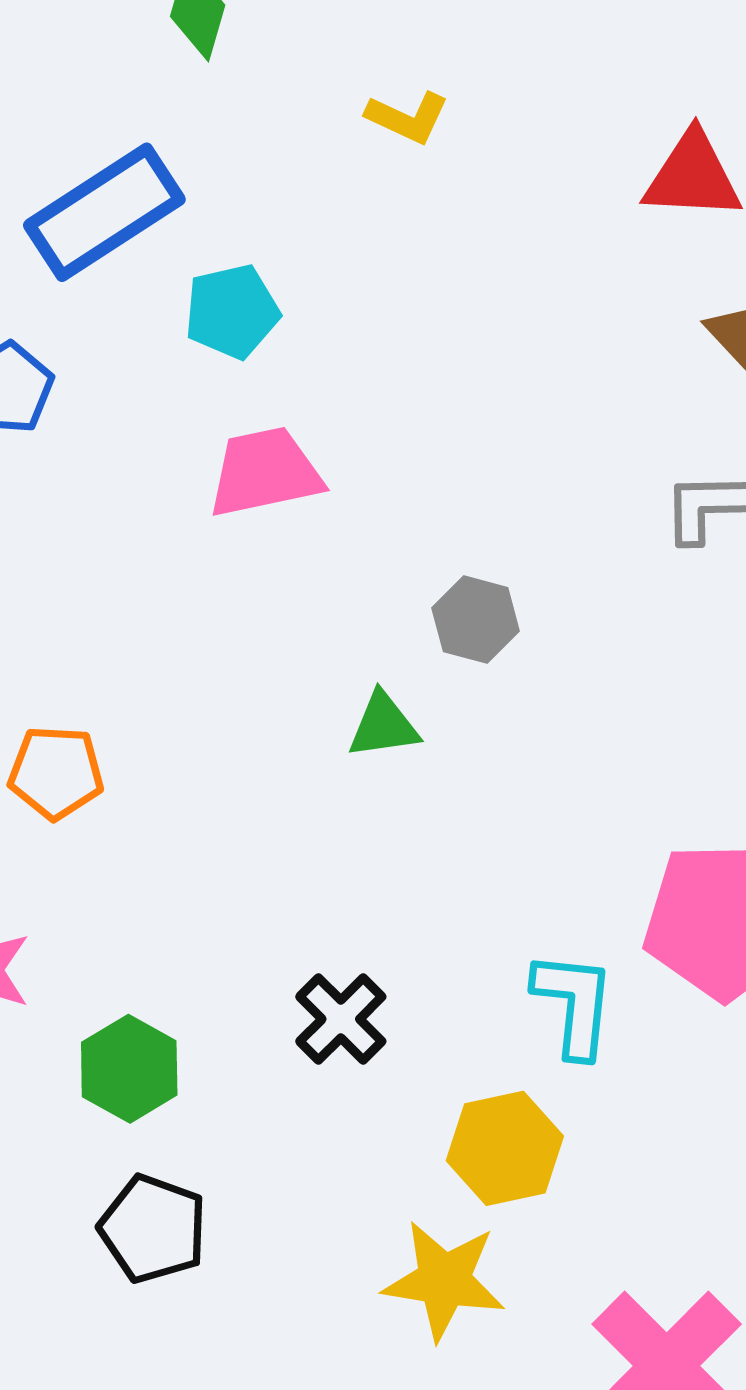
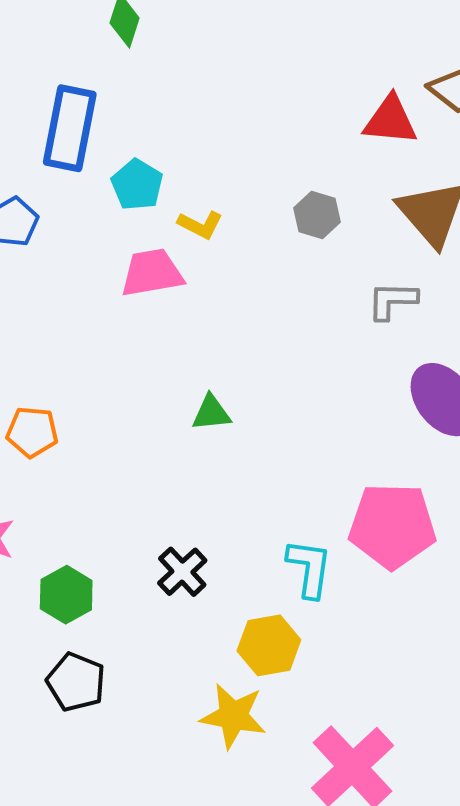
yellow L-shape: (408, 117) -> (200, 225), moved
blue rectangle: (104, 212) -> (70, 128), turned -48
cyan pentagon: (232, 311) -> (137, 185), turned -30
gray hexagon: (476, 620) -> (317, 215), moved

